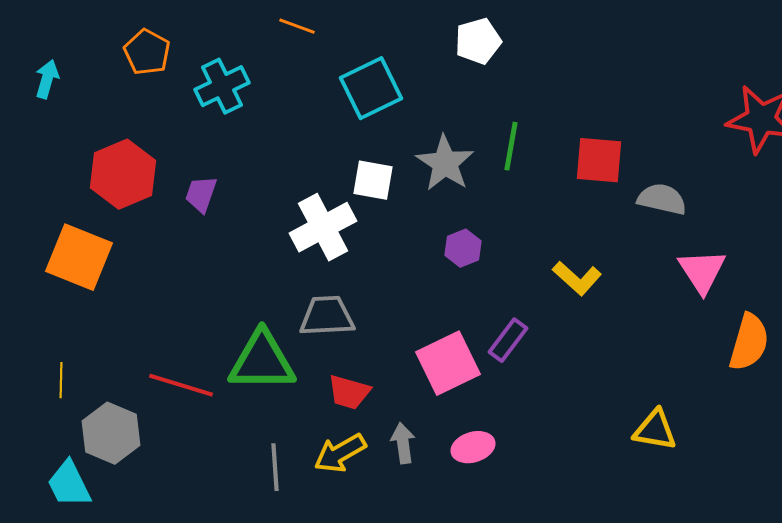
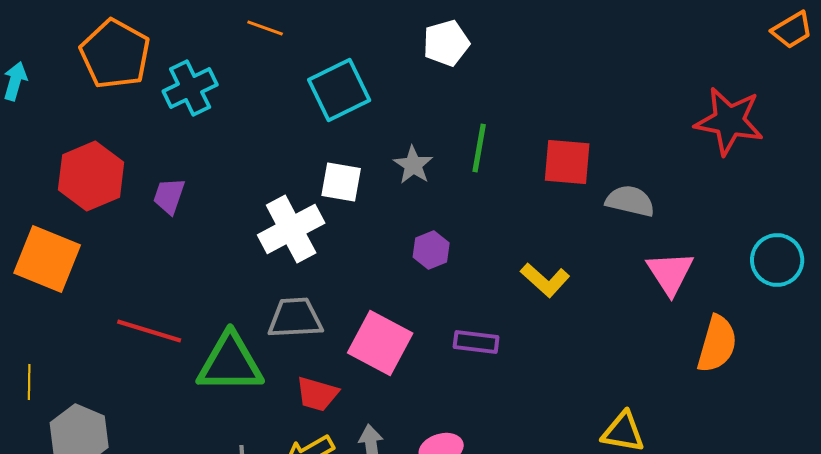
orange pentagon: (147, 52) -> (115, 54), size x1.5
gray star: (445, 163) -> (413, 165), size x0.7
purple rectangle: (508, 340) -> (476, 342), turned 60
pink square: (448, 363) -> (380, 343), moved, turned -36
red line: (181, 385) -> (149, 331), moved

